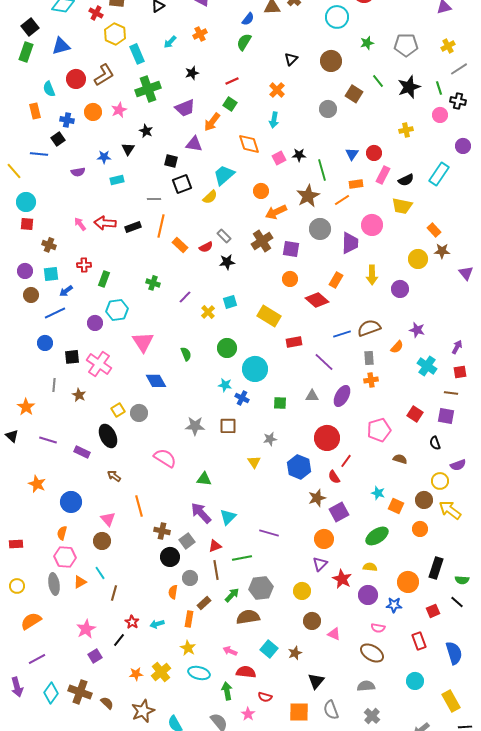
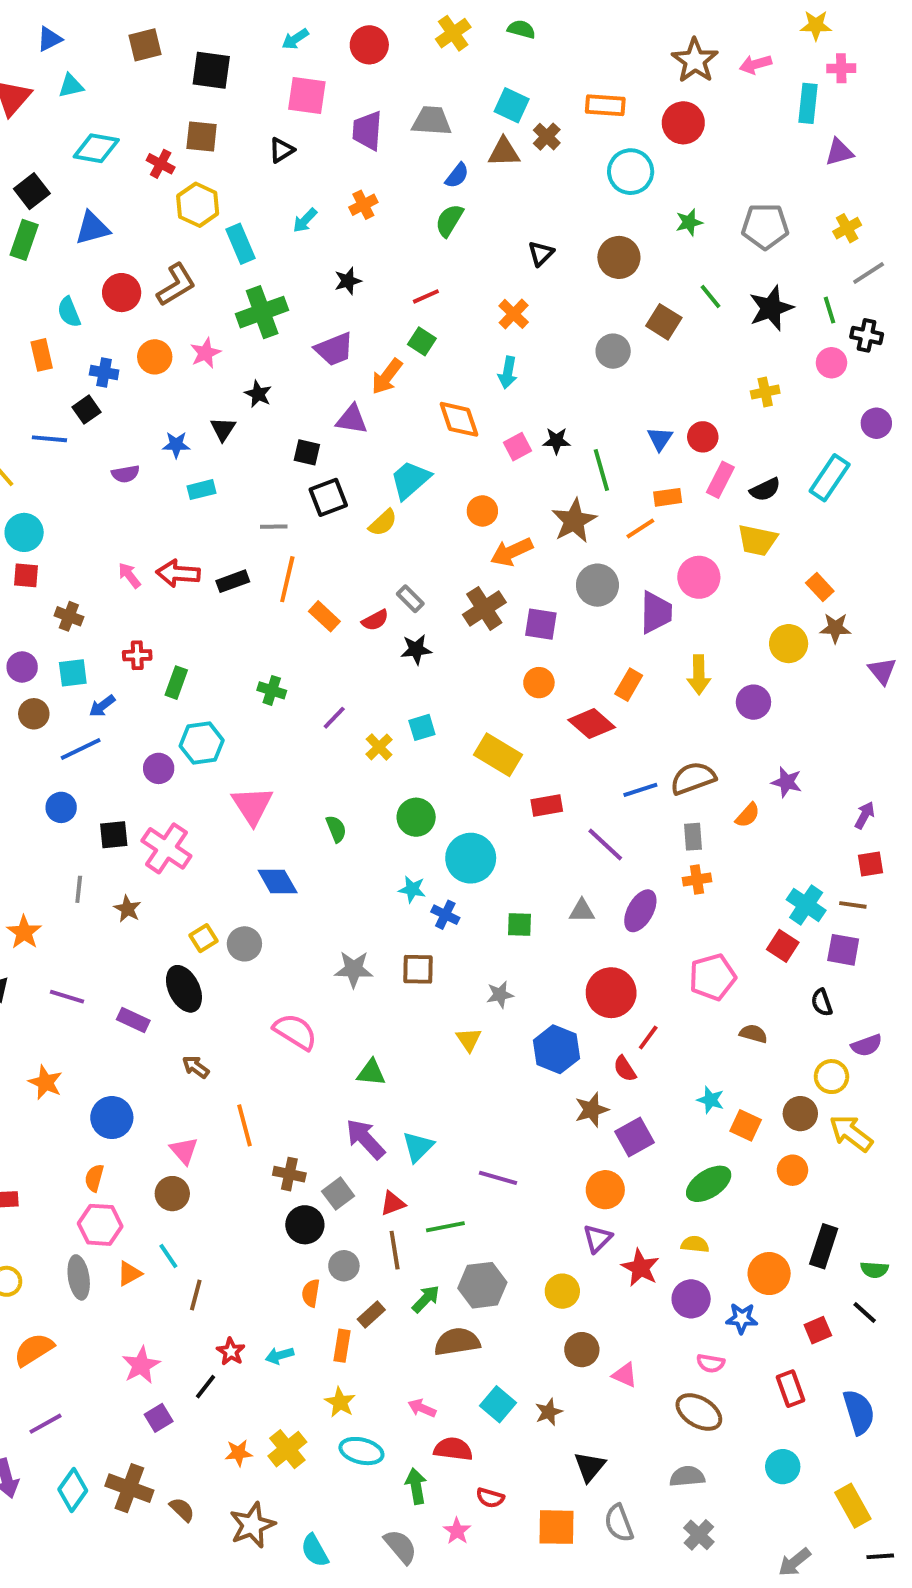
cyan cross: (427, 366) -> (806, 905), moved

